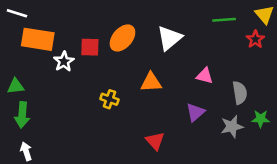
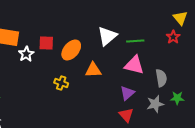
green line: (224, 20) -> (135, 41), moved
orange ellipse: (122, 38) -> (71, 50), moved
pink triangle: (205, 76) -> (134, 65), size x1.5
red triangle: (155, 141) -> (126, 115), moved

